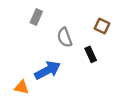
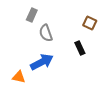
gray semicircle: (65, 37) -> (46, 33), moved

